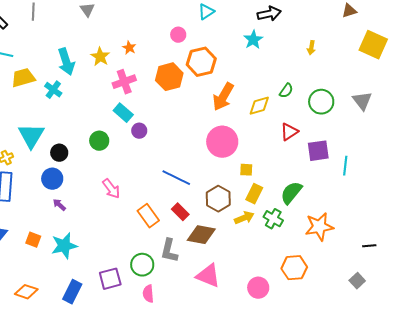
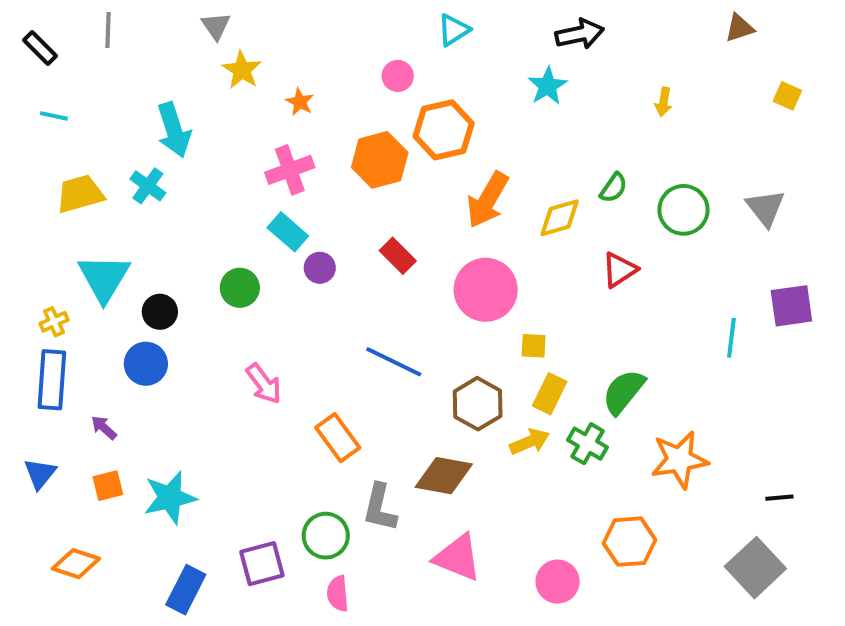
yellow square: (373, 45) -> (787, 96), size x0.5
yellow star: (100, 57) -> (242, 70), moved
yellow trapezoid: (23, 78) -> (80, 194), moved
purple square: (318, 151) -> (791, 306), moved
purple arrow: (59, 205) -> (104, 428), moved
red rectangle: (180, 212) -> (398, 256), moved
orange square: (33, 240) -> (108, 486), turned -35
gray square: (357, 281) -> (755, 568), size x1.8
orange diamond: (26, 292) -> (76, 564), moved

